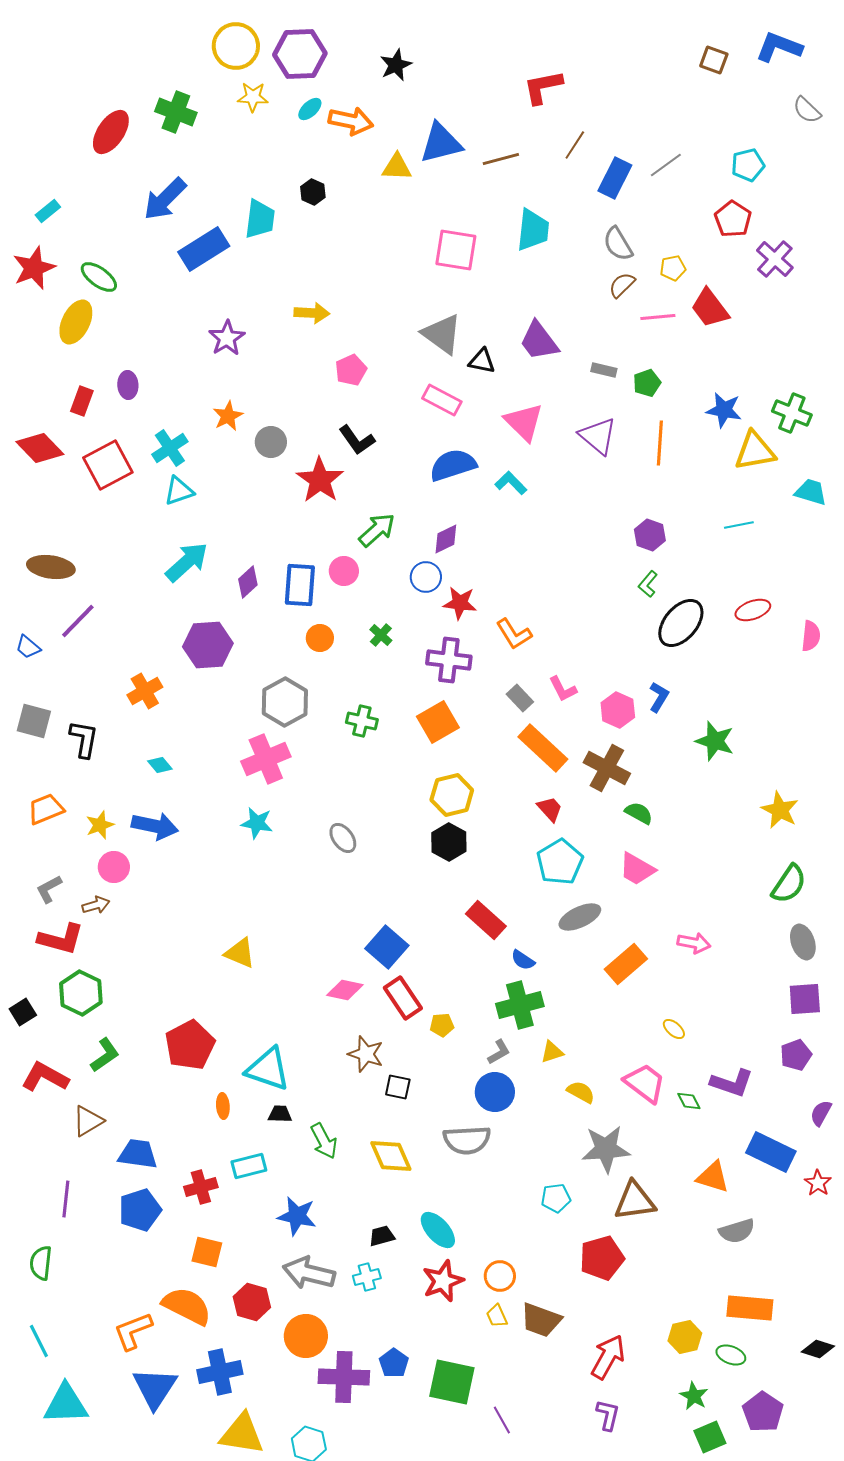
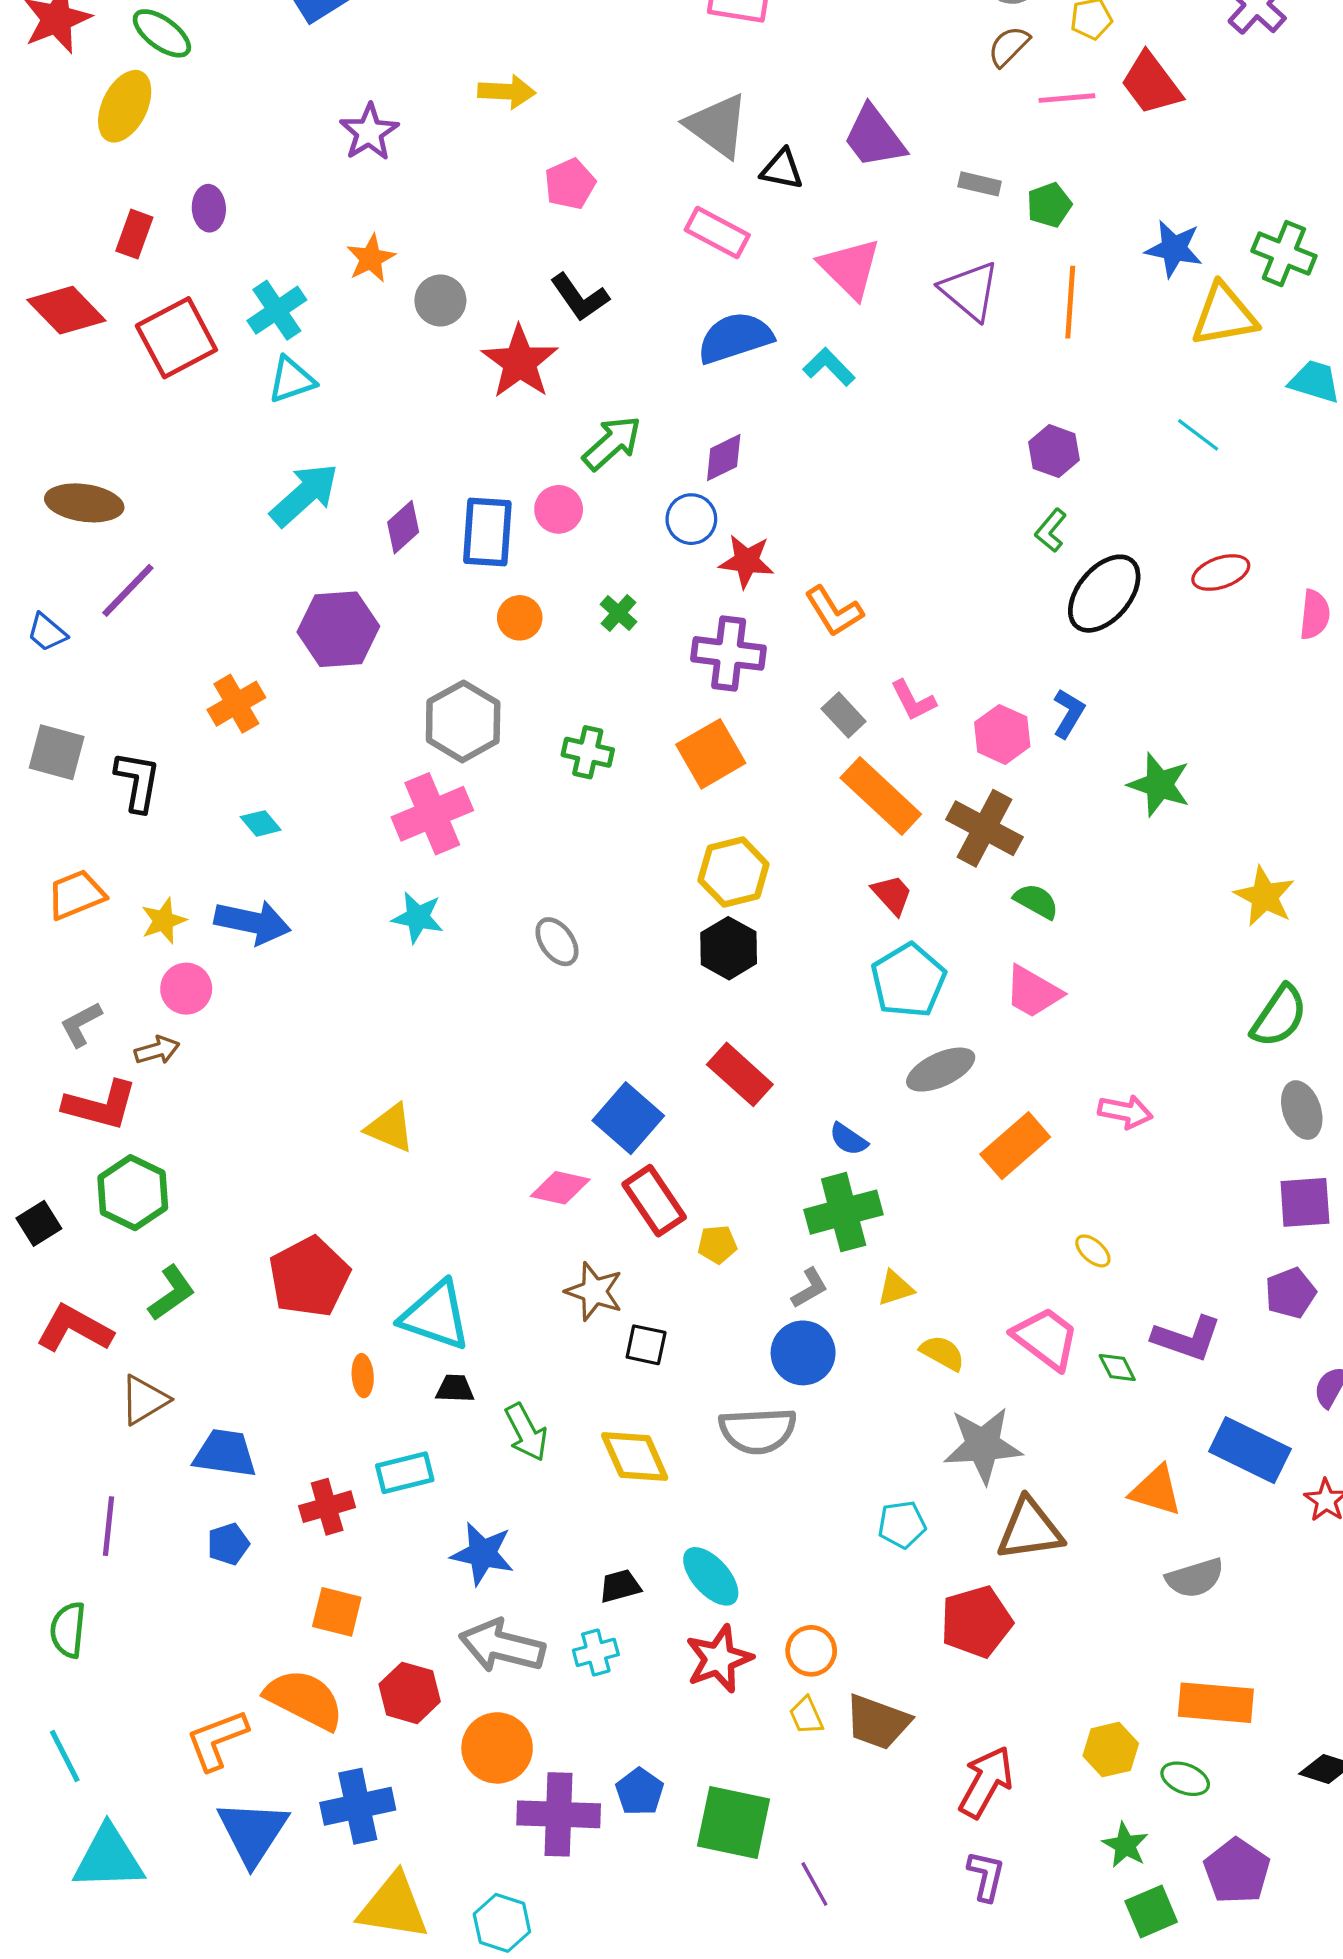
cyan line: (739, 525) -> (1198, 435), turned 48
red rectangle: (486, 920) -> (740, 1074), moved
blue pentagon: (140, 1210) -> (228, 1544), size x0.6

